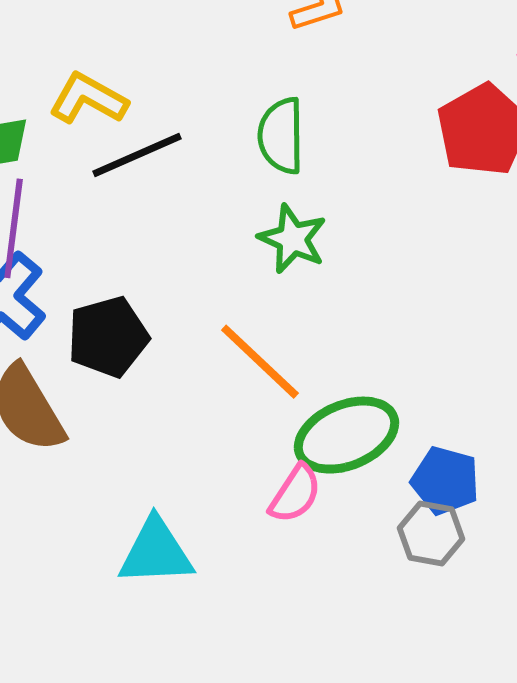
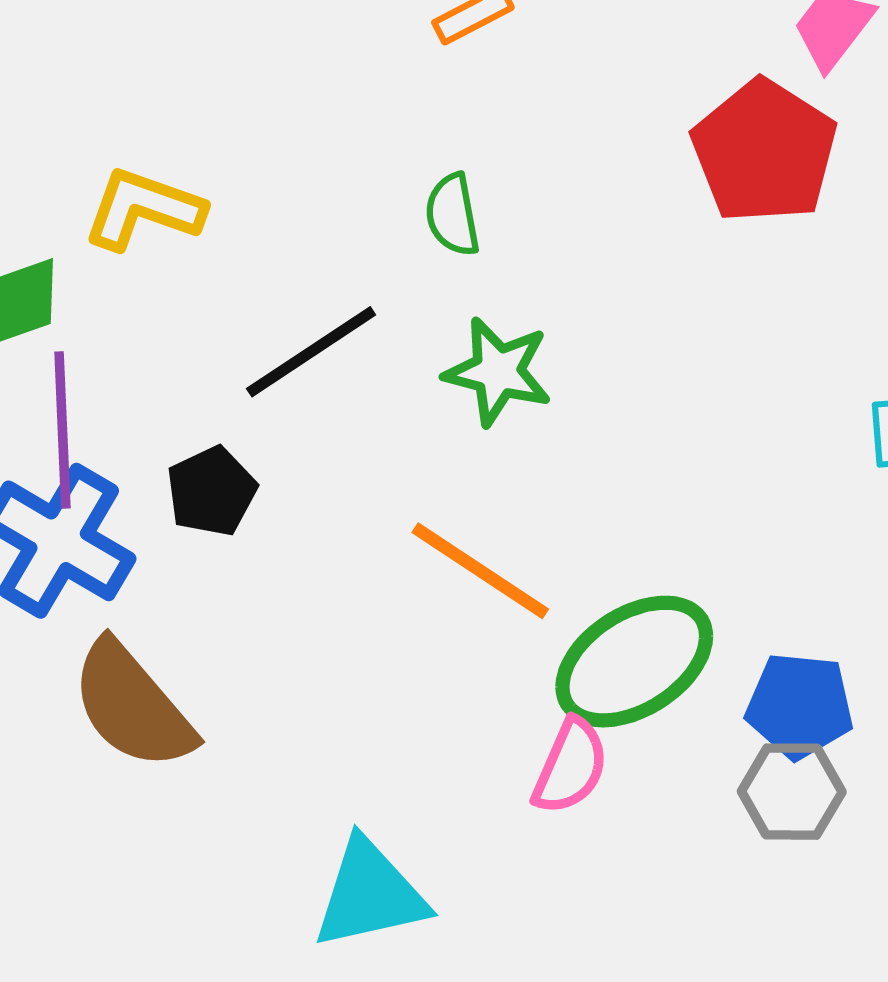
green semicircle: (281, 136) -> (453, 215), size x0.7
black line: (137, 155) -> (311, 352), moved
black pentagon: (108, 337) -> (212, 491), moved, size x0.7

